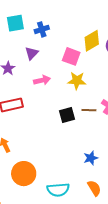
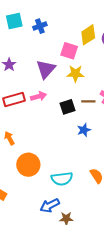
purple triangle: (32, 53) -> (46, 69), moved, size x1.5
pink arrow: (42, 80) -> (39, 96), moved
blue star: (91, 158) -> (84, 130), moved

